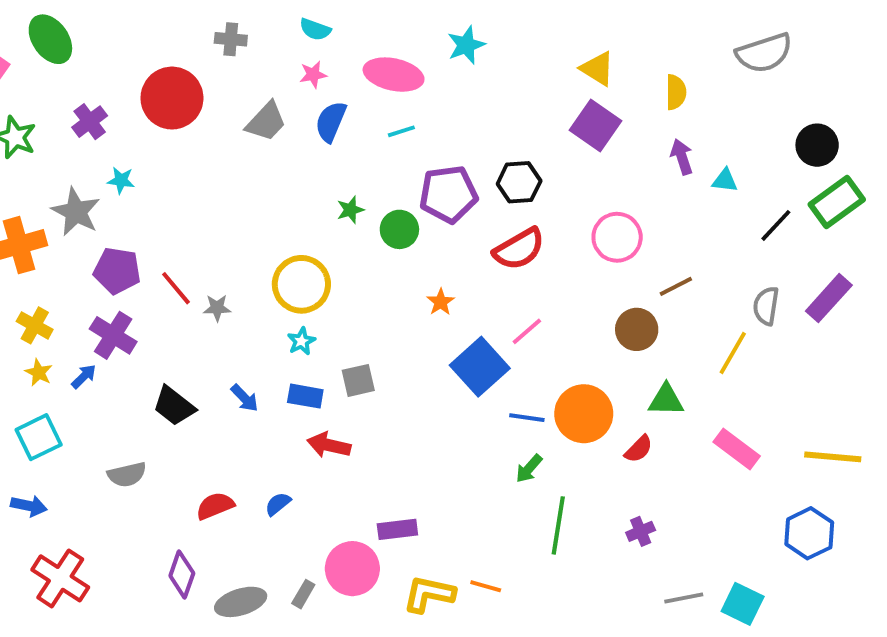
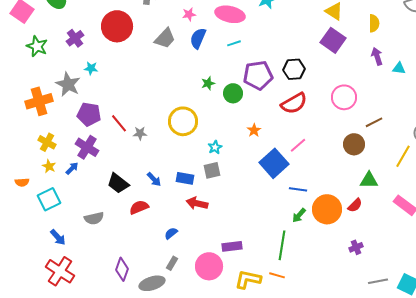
cyan star: (301, 341) -> (215, 147), moved
orange circle: (584, 414) -> (327, 209), moved
blue arrow: (29, 506) -> (58, 237), moved, turned 36
red semicircle: (215, 506) -> (139, 207), moved
green line: (558, 525) -> (282, 245), moved
gray rectangle: (303, 594) -> (172, 263), moved

